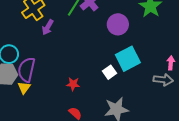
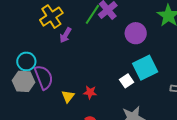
purple semicircle: (26, 70) -> (44, 77), turned 145
yellow triangle: (24, 88) -> (68, 96), moved

